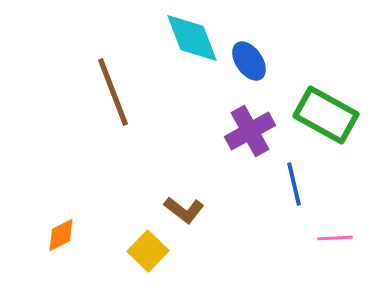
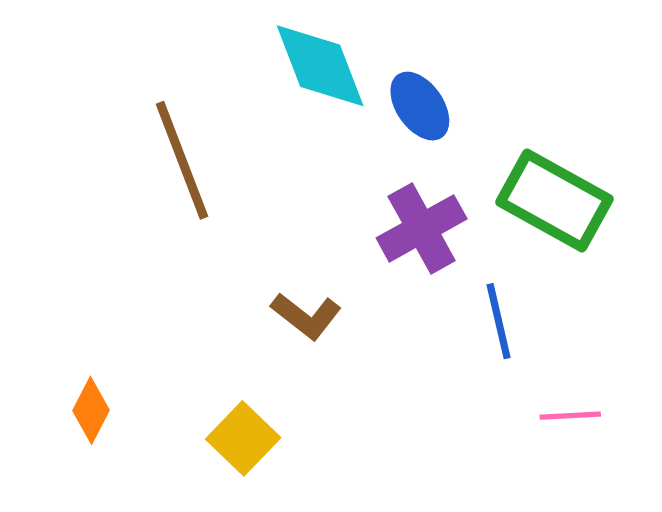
brown L-shape: (184, 210) -> (306, 316), moved
orange diamond: (61, 235) -> (91, 410), turned -36

